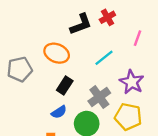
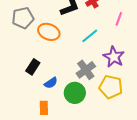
gray pentagon: (20, 69) -> (23, 18), moved
black rectangle: (65, 85) -> (33, 67), moved

